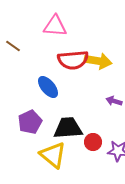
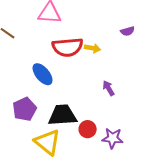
yellow arrow: (98, 61) -> (93, 48), size x0.6
purple arrow: (114, 101) -> (109, 88), turned 42

